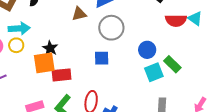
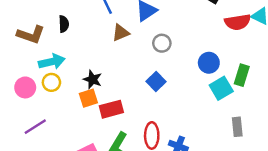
gray circle: (111, 28) -> (162, 43), size x0.6
blue square: (102, 58) -> (156, 81), turned -35
orange square: (44, 63) -> (88, 98), size x0.7
green rectangle: (172, 64) -> (242, 75), turned 72

